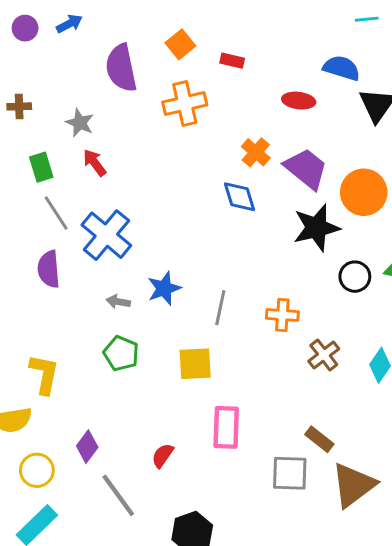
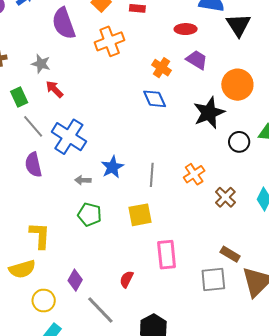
purple trapezoid: (306, 169) -> (197, 60), moved, size x0.7
orange cross: (282, 315) -> (194, 174), turned -30

